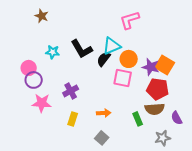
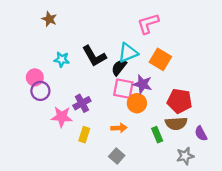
orange circle: (129, 59) -> (137, 103), moved
orange square: (165, 65) -> (160, 59), moved
purple star: (151, 67) -> (142, 84), moved
pink square: (123, 78) -> (123, 89), moved
pink star: (42, 103) -> (62, 117), moved

